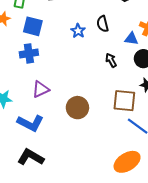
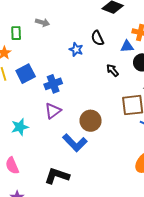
blue square: (33, 26) -> (26, 74), moved, turned -30
blue cross: (29, 53) -> (53, 84), moved
blue L-shape: (30, 123) -> (75, 143), moved, turned 30

